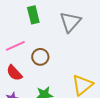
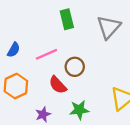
red semicircle: (14, 73) -> (58, 85), moved

